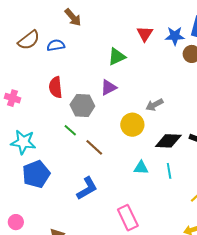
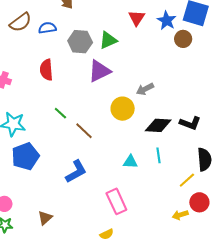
blue star: (175, 36) -> (167, 21), turned 30
purple triangle: (109, 88) -> (99, 71), size x1.4
gray hexagon: (82, 105) -> (80, 42), moved
cyan triangle: (141, 168) -> (130, 162), moved

